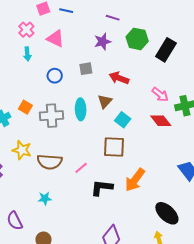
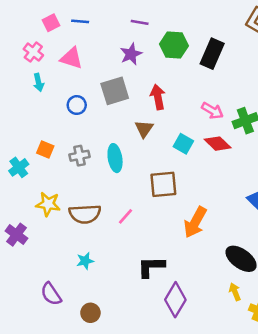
gray square: (86, 69) -> (115, 91), size x1.6
red arrow: (119, 78) -> (158, 97), turned 66
cyan ellipse: (81, 109) -> (115, 158), moved
gray cross: (52, 116) -> (80, 156), size x0.7
cyan square: (123, 120) -> (183, 144), moved
black L-shape: (102, 188) -> (151, 267), moved

